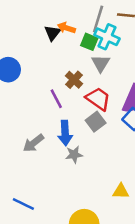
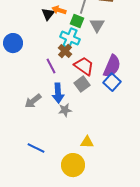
cyan cross: (107, 37) -> (70, 38), moved
gray triangle: (101, 63) -> (97, 25), moved
yellow triangle: (121, 191) -> (87, 142), moved
blue line: (23, 204) -> (36, 148), moved

